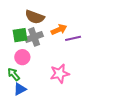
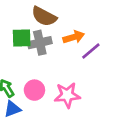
purple line: (73, 38) -> (91, 51), turned -35
pink circle: (22, 57) -> (34, 90), moved

